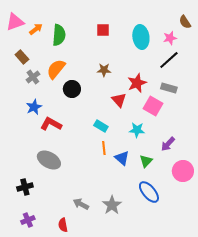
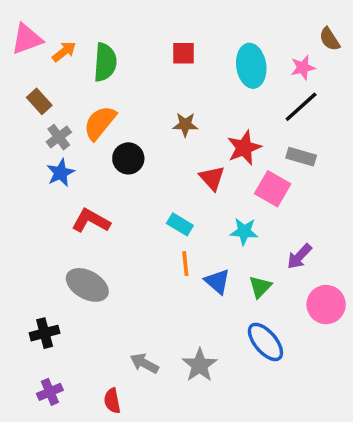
blue star: (34, 107) -> (61, 173), moved

